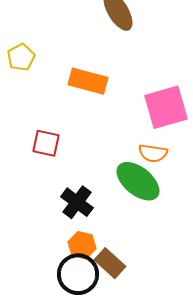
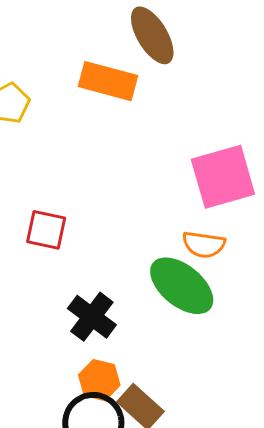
orange rectangle: (88, 81) -> (108, 81), moved

